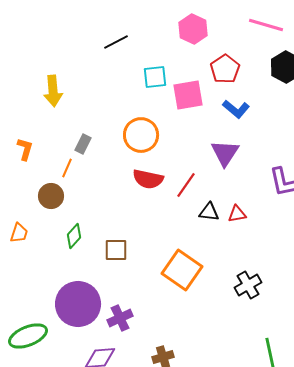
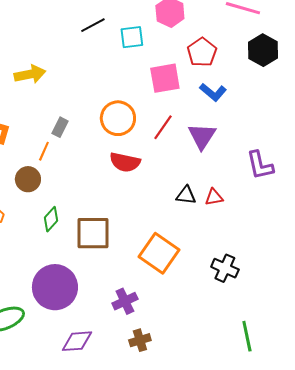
cyan square: (155, 77) -> (132, 37), moved
yellow arrow: (53, 91) -> (30, 74), turned -96
red line: (186, 185) -> (163, 127), moved
brown square: (116, 250) -> (93, 233), size x1.5
black cross: (248, 285) -> (225, 268), turned -36
purple cross: (120, 318) -> (125, 301), moved

